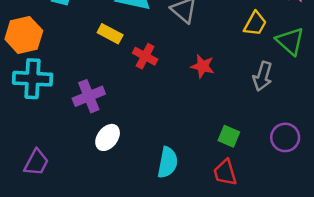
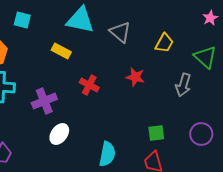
yellow trapezoid: (255, 24) -> (164, 43), moved
red cross: (145, 56) -> (89, 85), moved
green square: (229, 136) -> (156, 133), turned -30

